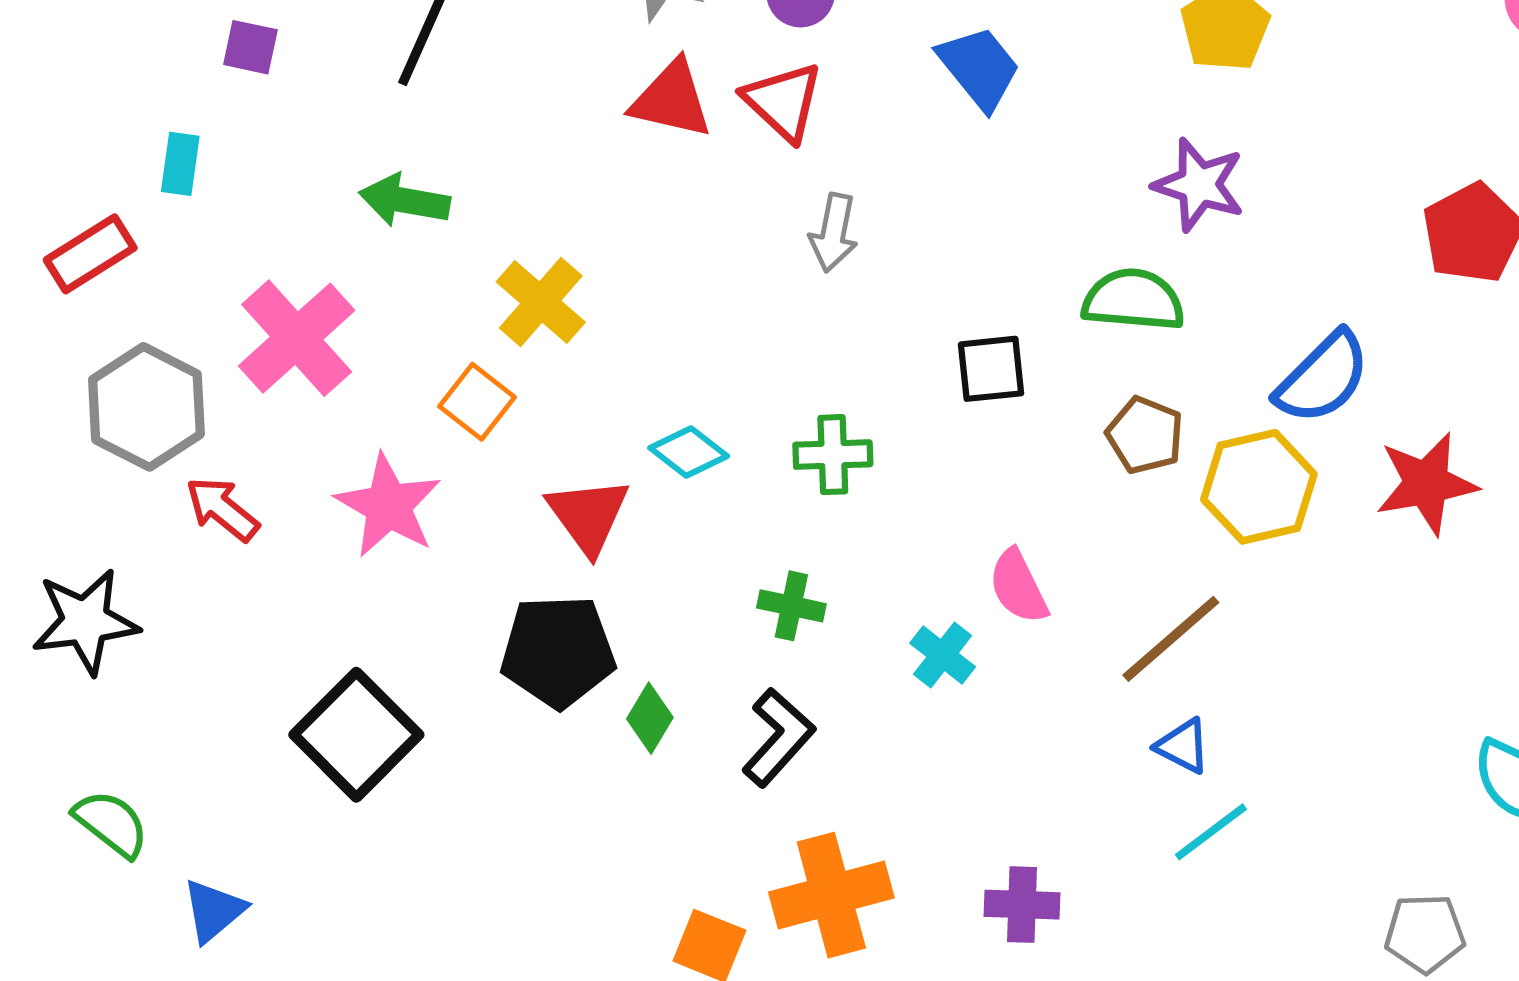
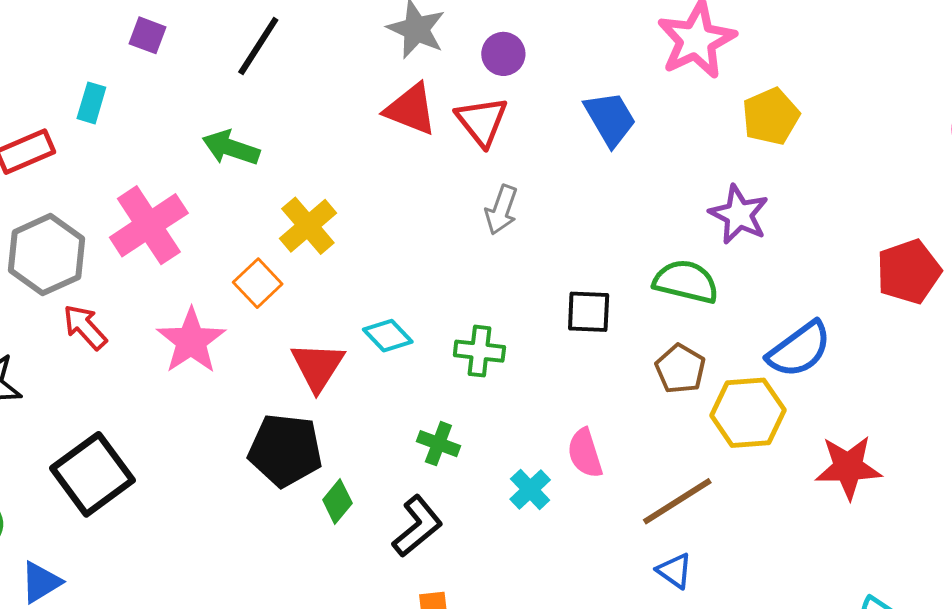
red star: (1426, 483) -> (848, 467), moved
black square: (356, 735) -> (93, 474), moved

